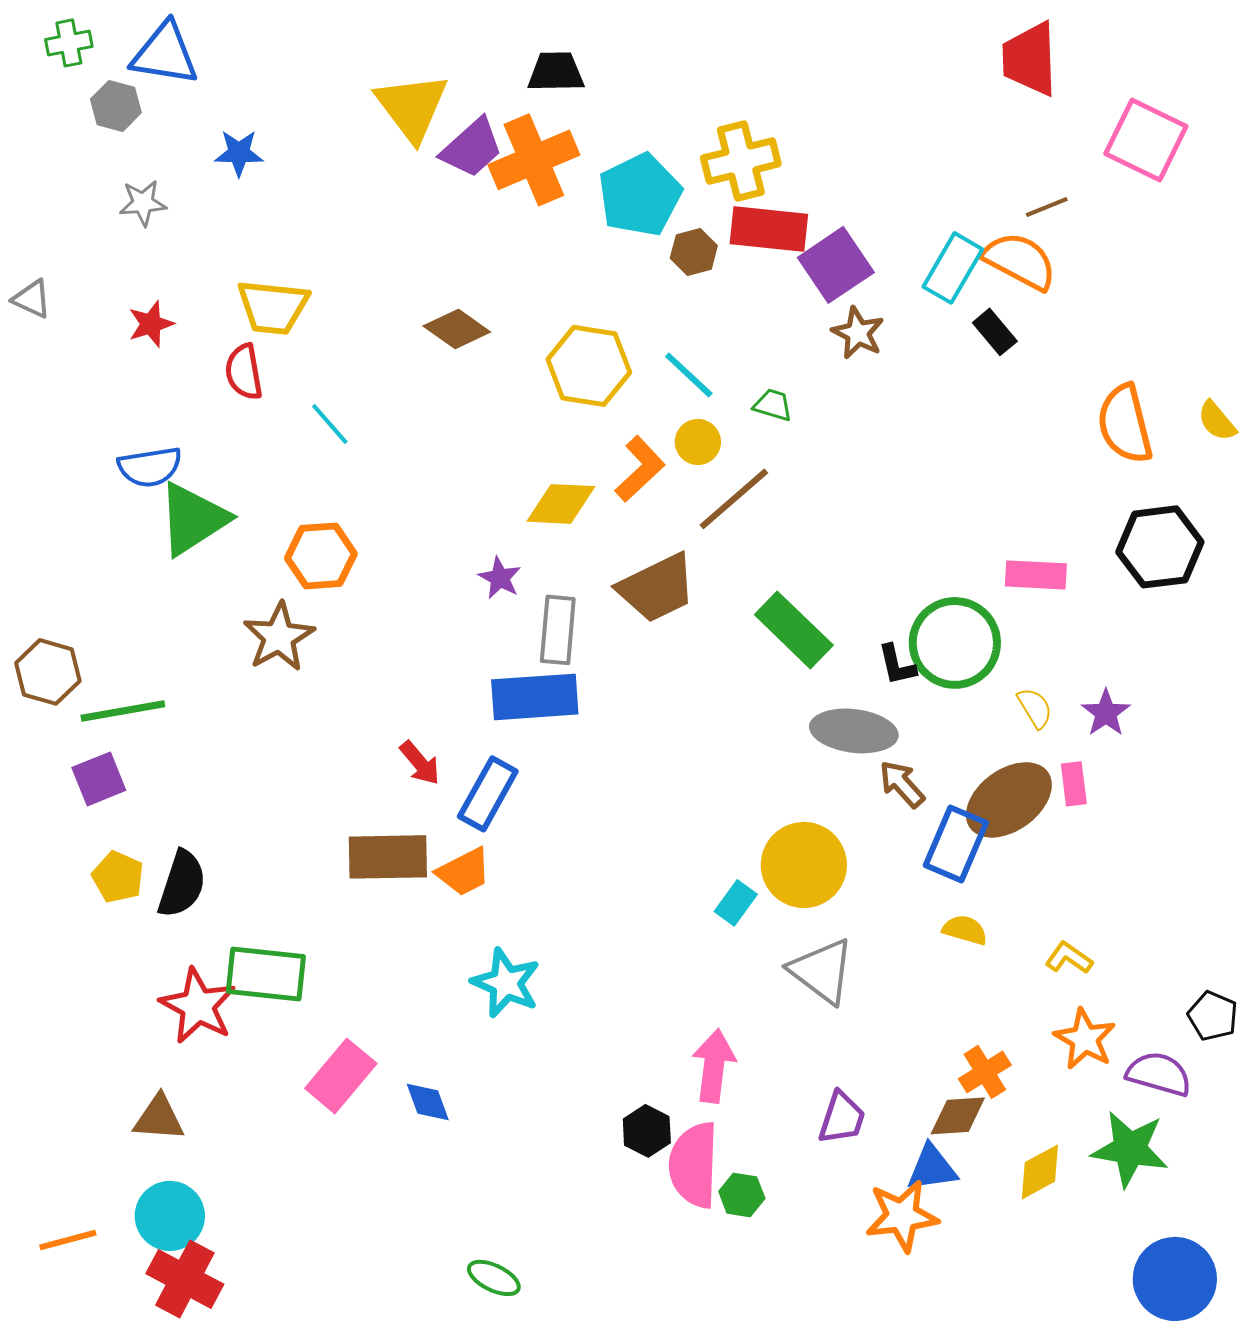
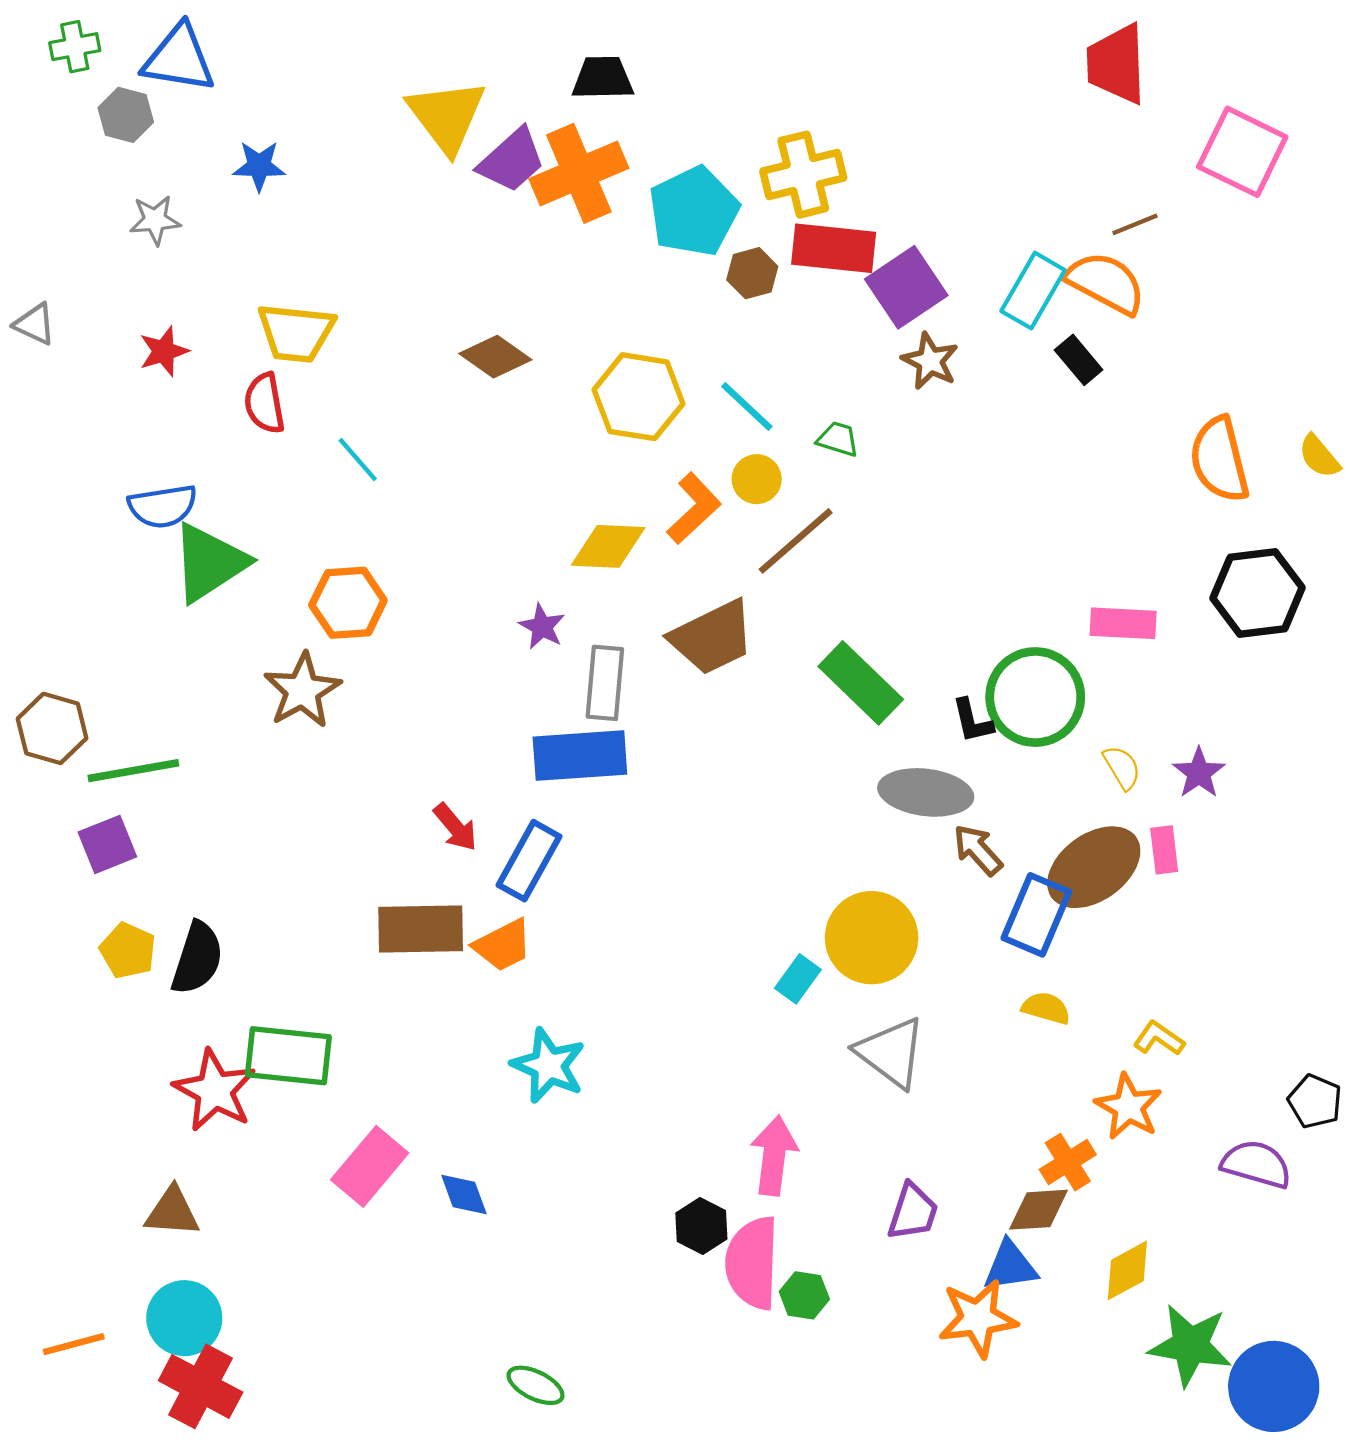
orange star: (1085, 1039) -> (1128, 1107), moved
green star: (1130, 1149) -> (1190, 1345), moved

